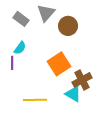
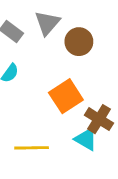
brown cross: (82, 80) -> (99, 119), turned -30

